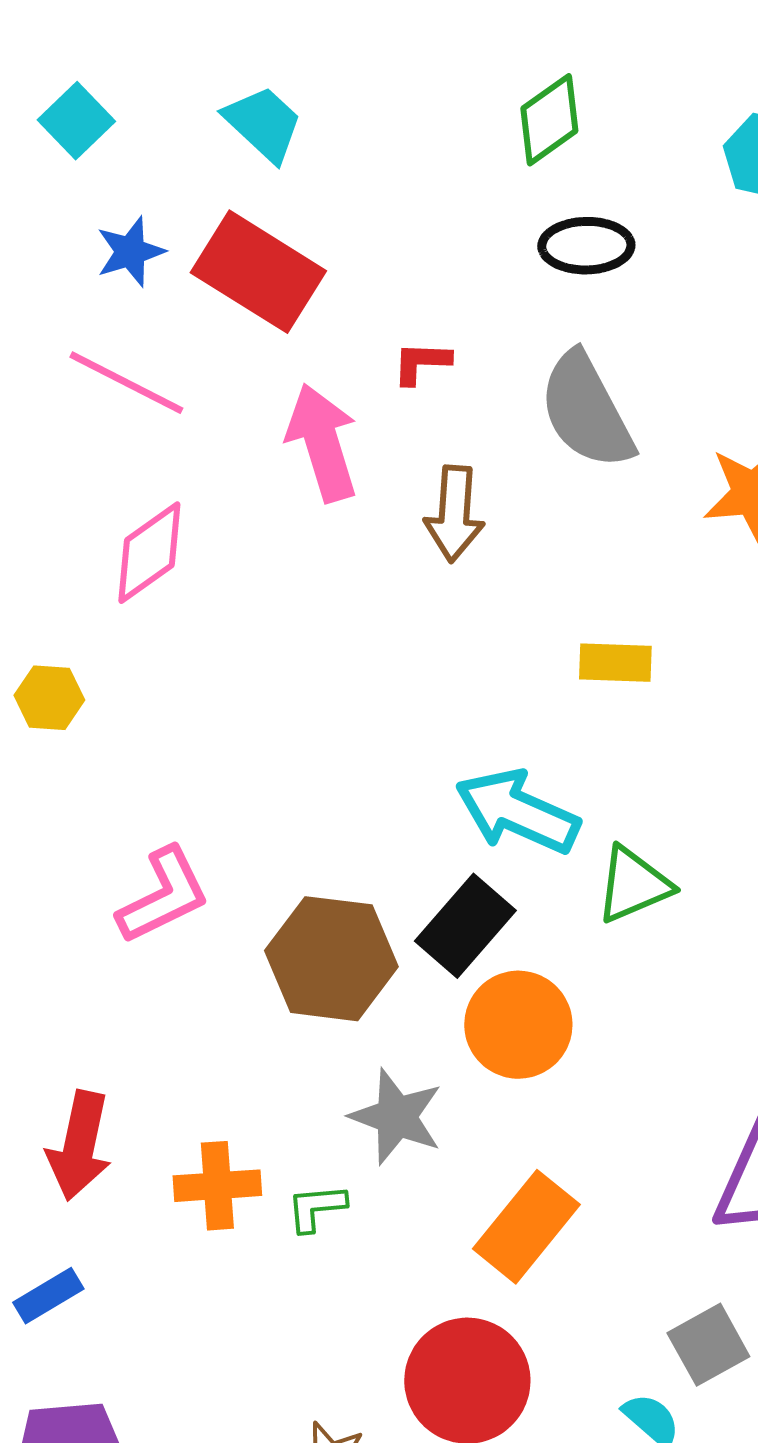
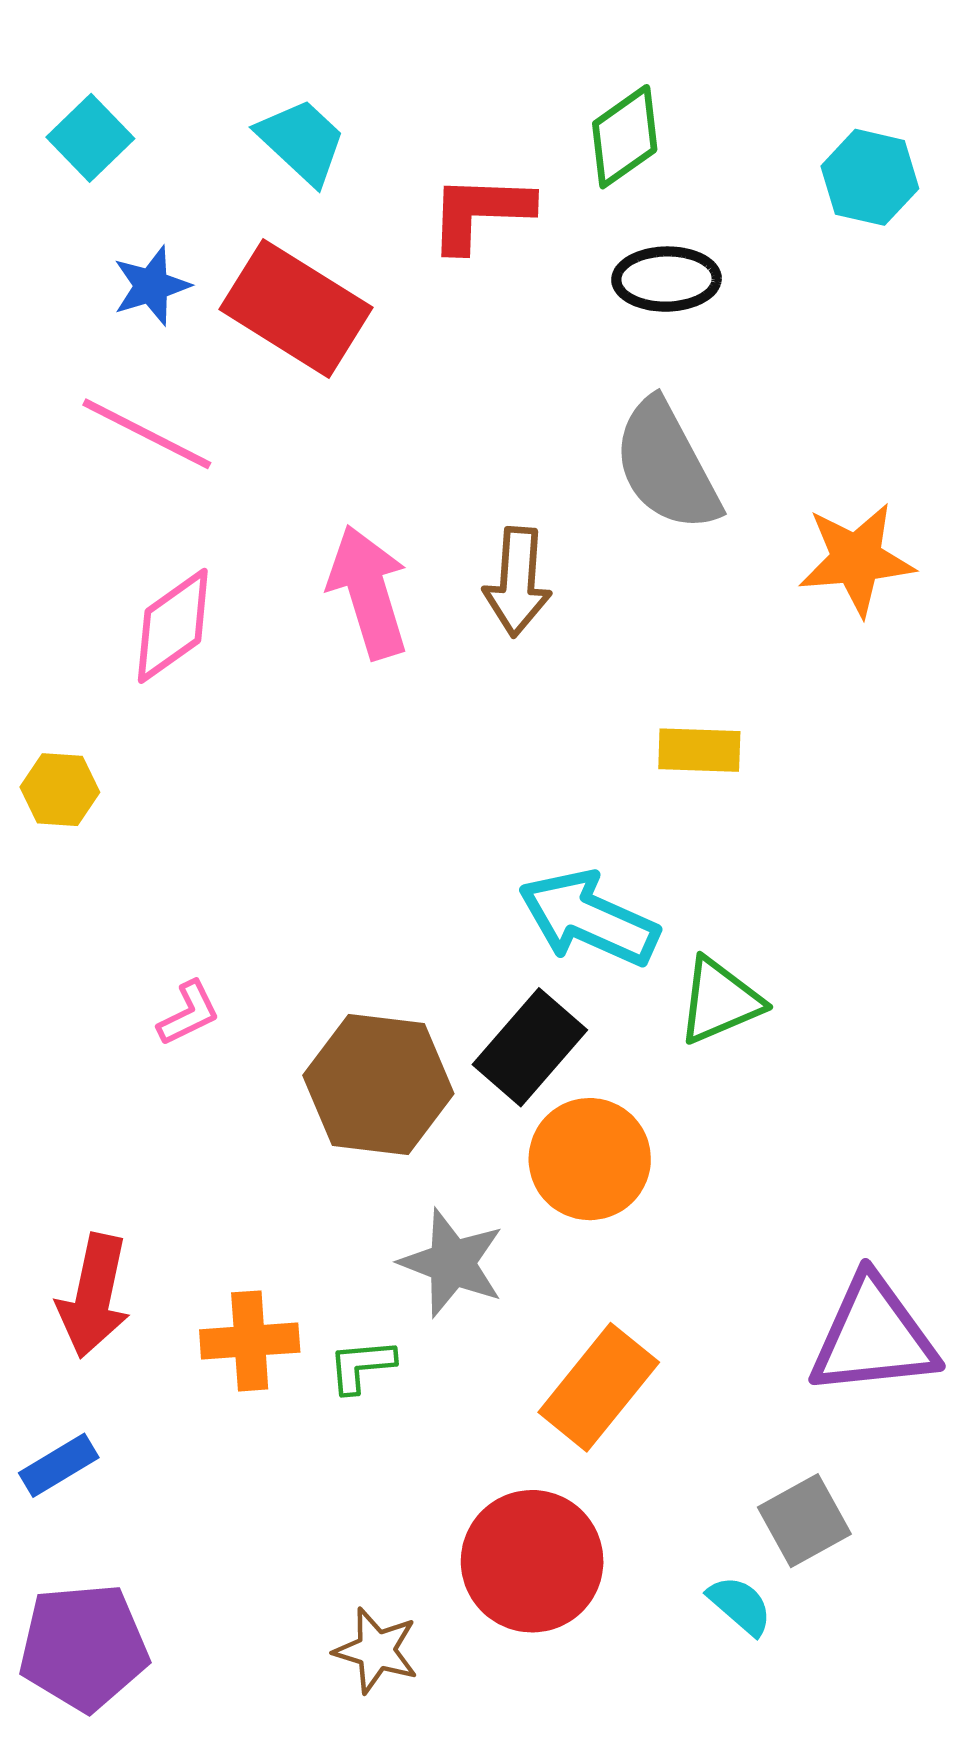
red L-shape: (421, 363) -> (480, 212), moved, size x1.6
pink arrow: (322, 443) -> (368, 592), moved
pink L-shape: (163, 896) -> (189, 1013), size x0.6

